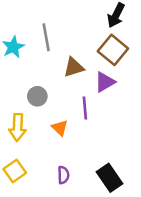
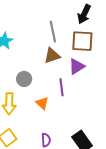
gray line: (46, 37) -> (53, 32), moved
brown square: (113, 50) -> (82, 41), turned -35

